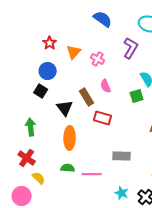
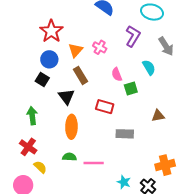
red star: (50, 43) -> (51, 31), size x1.6
orange triangle: (74, 52) -> (75, 50), moved
pink semicircle: (106, 86) -> (117, 74), moved
green square: (137, 96) -> (131, 89), moved
brown rectangle: (87, 97) -> (81, 75), moved
gray rectangle: (122, 156) -> (125, 134), moved

